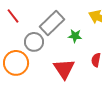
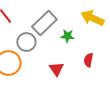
red triangle: (64, 69) -> (56, 69), size x0.7

